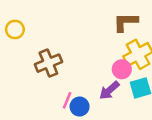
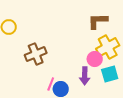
purple arrow: (109, 90) -> (85, 76), turned -48

